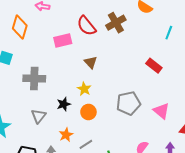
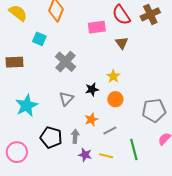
brown triangle: (91, 62) -> (122, 43), moved
gray cross: (34, 79) -> (65, 62), turned 35
gray pentagon: (128, 103) -> (154, 110), moved

